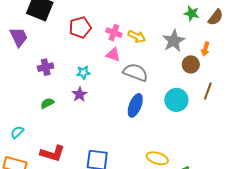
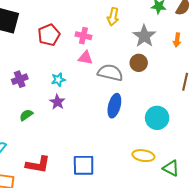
yellow arrow: (137, 36) -> (113, 17), moved, turned 84
brown circle: (191, 64) -> (139, 63), moved
cyan circle: (176, 100) -> (157, 118), moved

